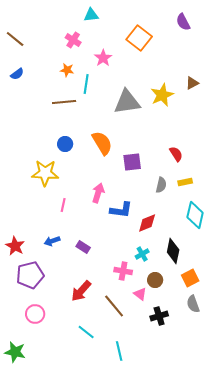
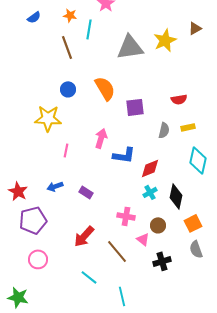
blue semicircle: (17, 74) -> (34, 17), moved
brown line: (64, 102) -> (67, 47), turned 75
red semicircle: (176, 154) -> (179, 99), turned 112
cyan cross: (142, 254) -> (150, 192), moved

